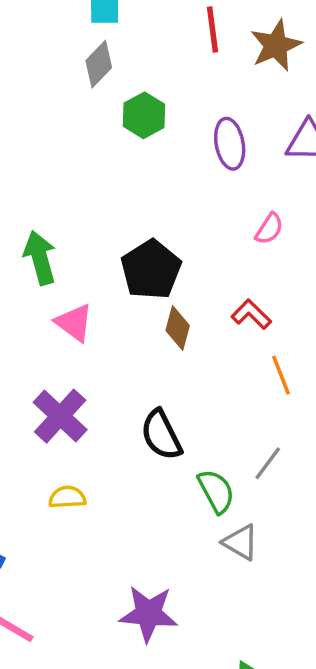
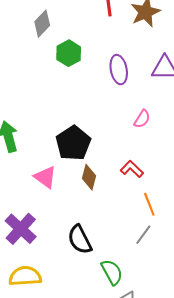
pink triangle: (74, 323) -> (45, 177), moved
gray line: (268, 463) -> (143, 235), moved
yellow semicircle: (67, 497) -> (25, 276), size x1.5

